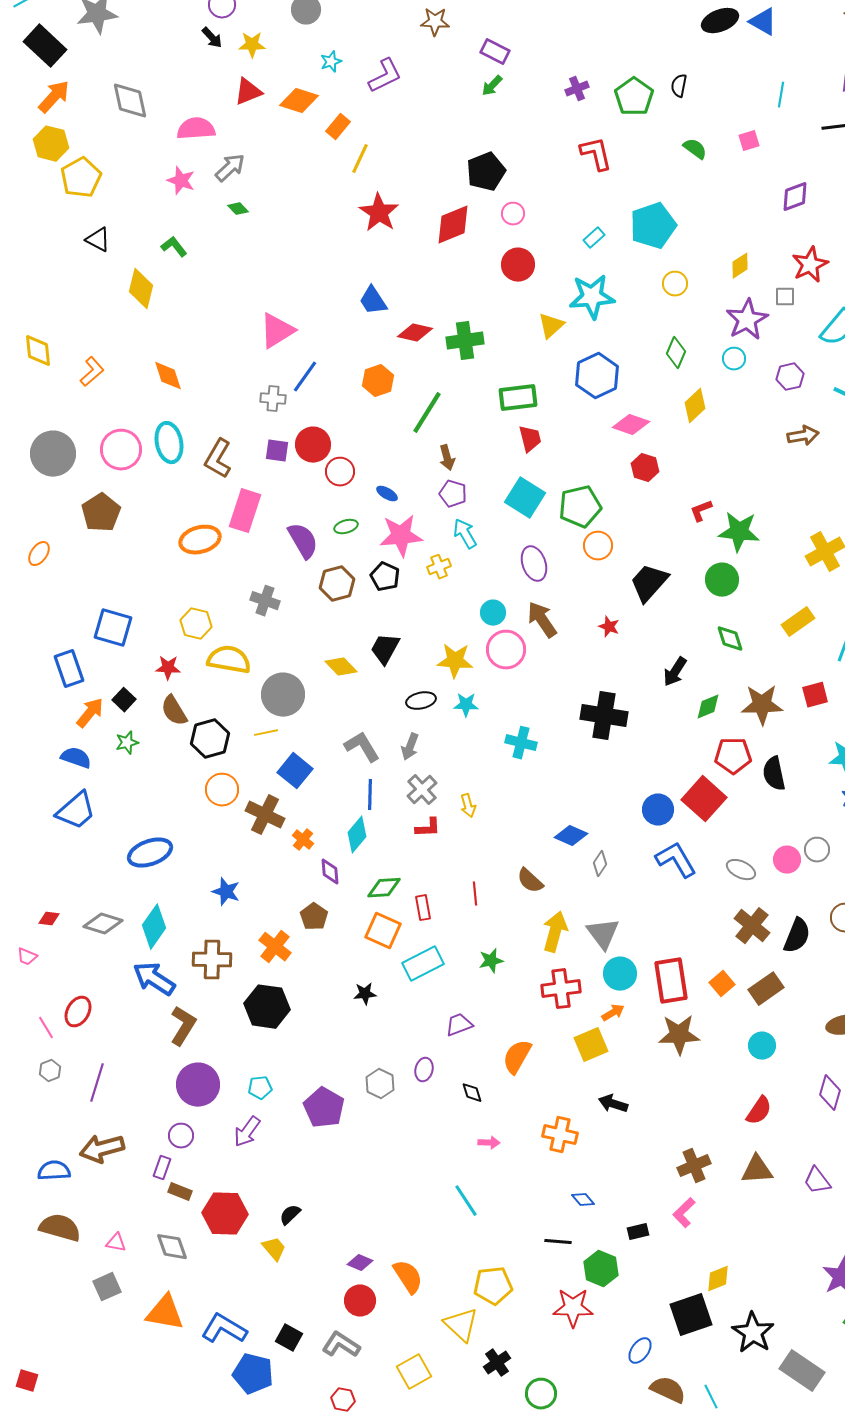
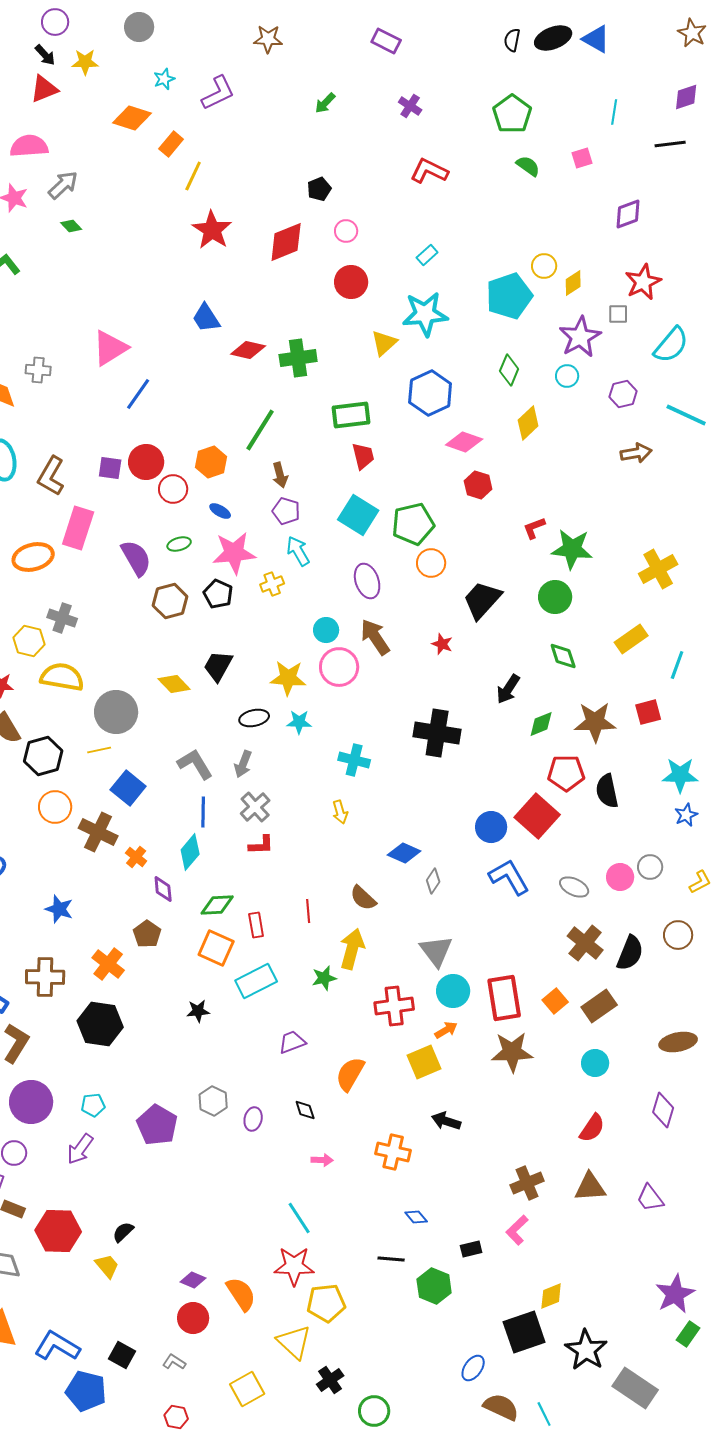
purple rectangle: (495, 52) -> (386, 41), moved
black semicircle: (679, 86) -> (512, 40), moved
purple cross: (577, 89) -> (410, 106), turned -35
red triangle: (248, 92) -> (44, 89), moved
green pentagon: (634, 97) -> (512, 114), moved
red L-shape: (596, 154) -> (429, 171), turned -51
black pentagon: (486, 172) -> (319, 189), size x0.6
cyan pentagon: (653, 226) -> (509, 296), moved
yellow circle: (675, 284) -> (544, 266), moved
orange hexagon: (378, 381) -> (211, 462), moved
gray cross: (273, 399) -> (38, 370), moved
gray cross: (265, 601) -> (62, 618), moved
yellow arrow: (468, 806) -> (340, 812), moved
yellow arrow: (555, 932) -> (352, 949), moved
purple ellipse: (424, 1070) -> (253, 1119), moved
red star: (573, 1308) -> (294, 1266), moved
gray L-shape: (341, 1345) -> (174, 1362), size x0.6

